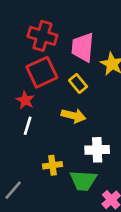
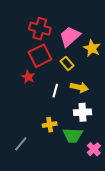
pink trapezoid: (83, 47) -> (70, 36), turned 45
yellow arrow: (73, 116) -> (79, 87), moved
white line: (28, 126) -> (55, 91), moved

